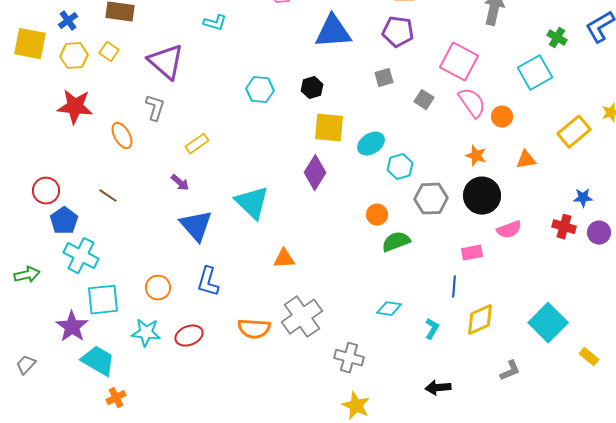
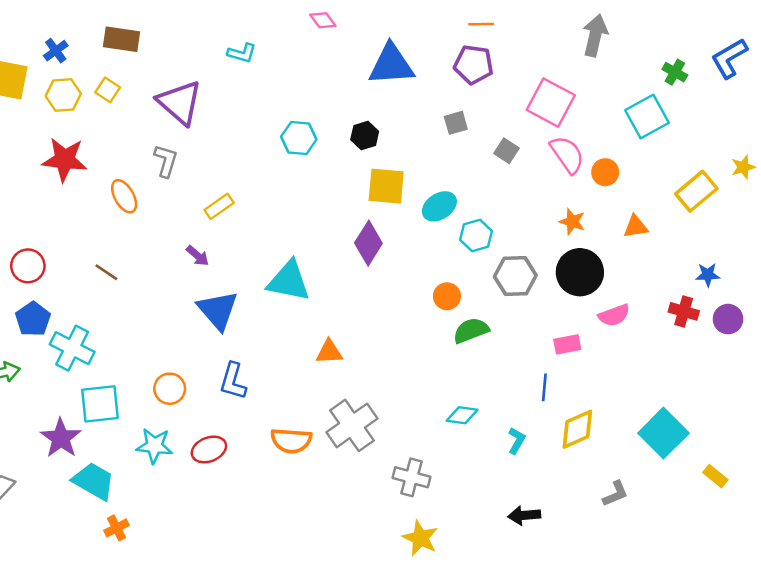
cyan triangle: (252, 203) -> (289, 281), turned -33
blue pentagon: (64, 221) -> (33, 319), moved

